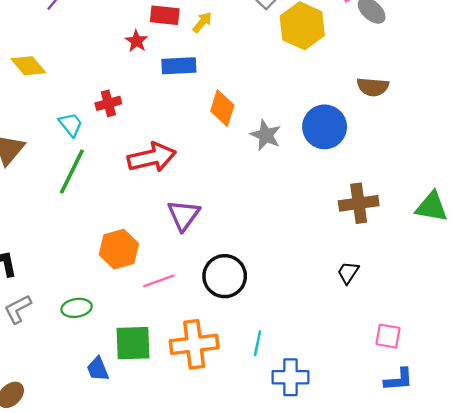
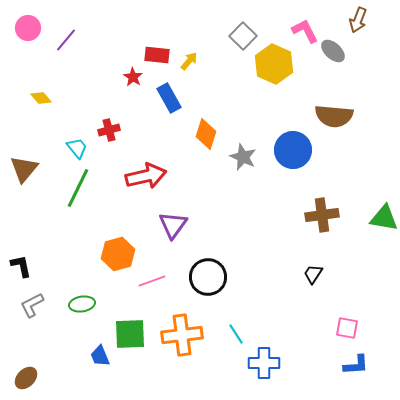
yellow diamond: (28, 66) -> (41, 98), size x0.7
blue rectangle: (179, 66) -> (169, 98), turned 64
brown semicircle: (373, 87) -> (334, 116), size x1.4
cyan line: (258, 343) -> (236, 334), turned -45

